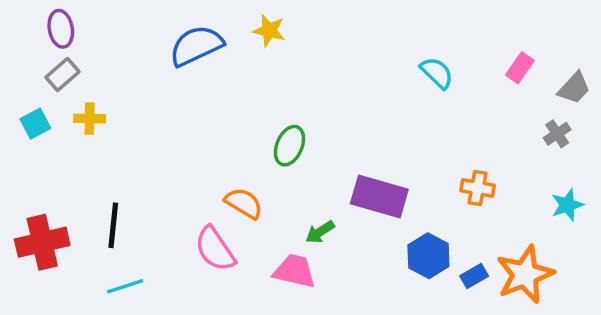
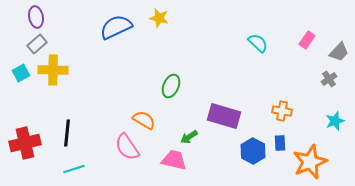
yellow cross: (90, 119) -> (53, 70), size x1.6
blue rectangle: (474, 276) -> (280, 143), moved, turned -63

